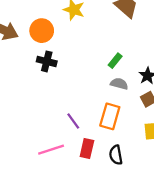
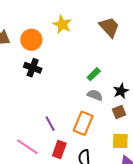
pink line: (51, 150) -> (27, 147), turned 45

